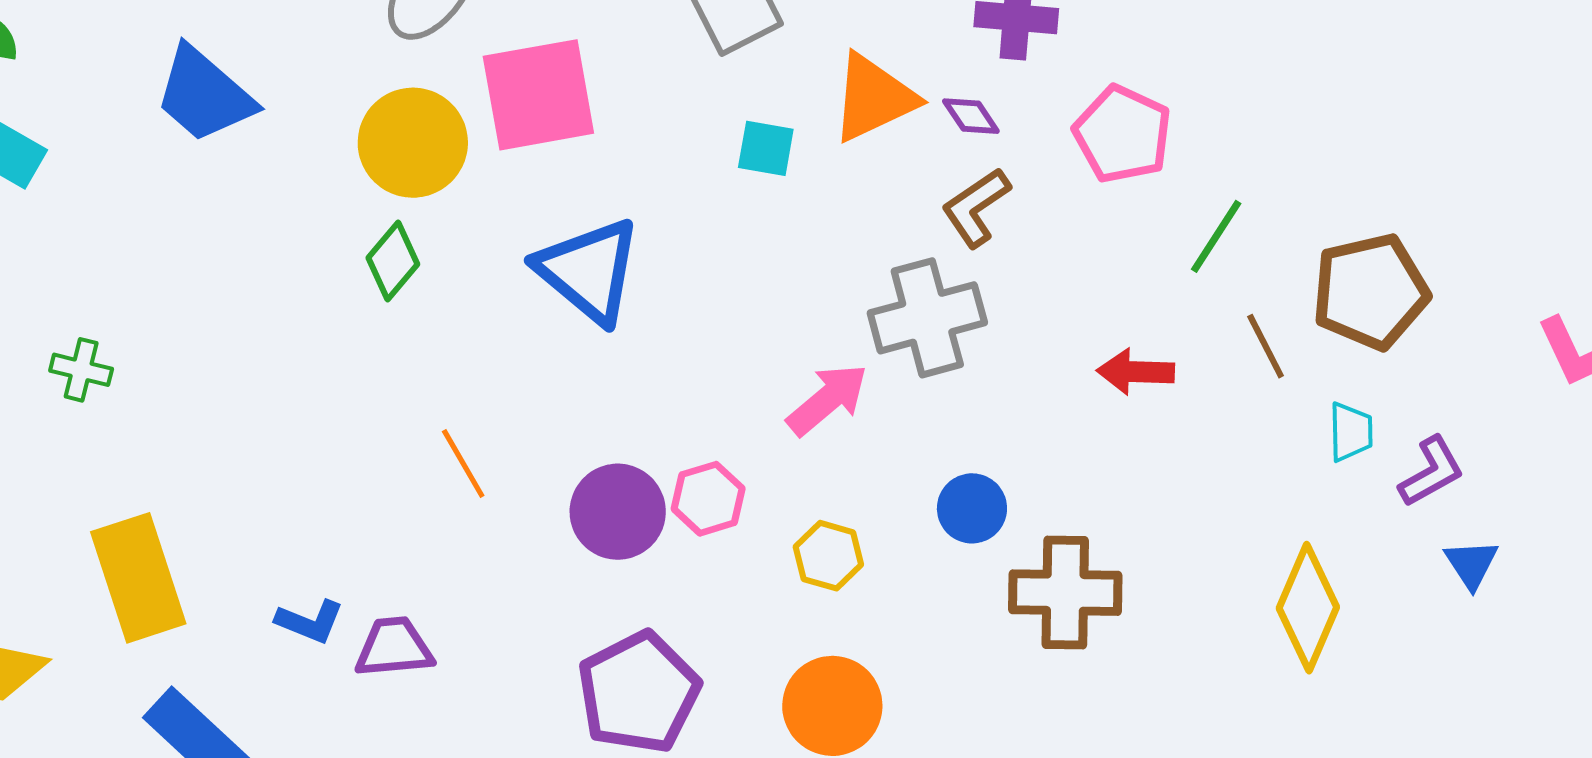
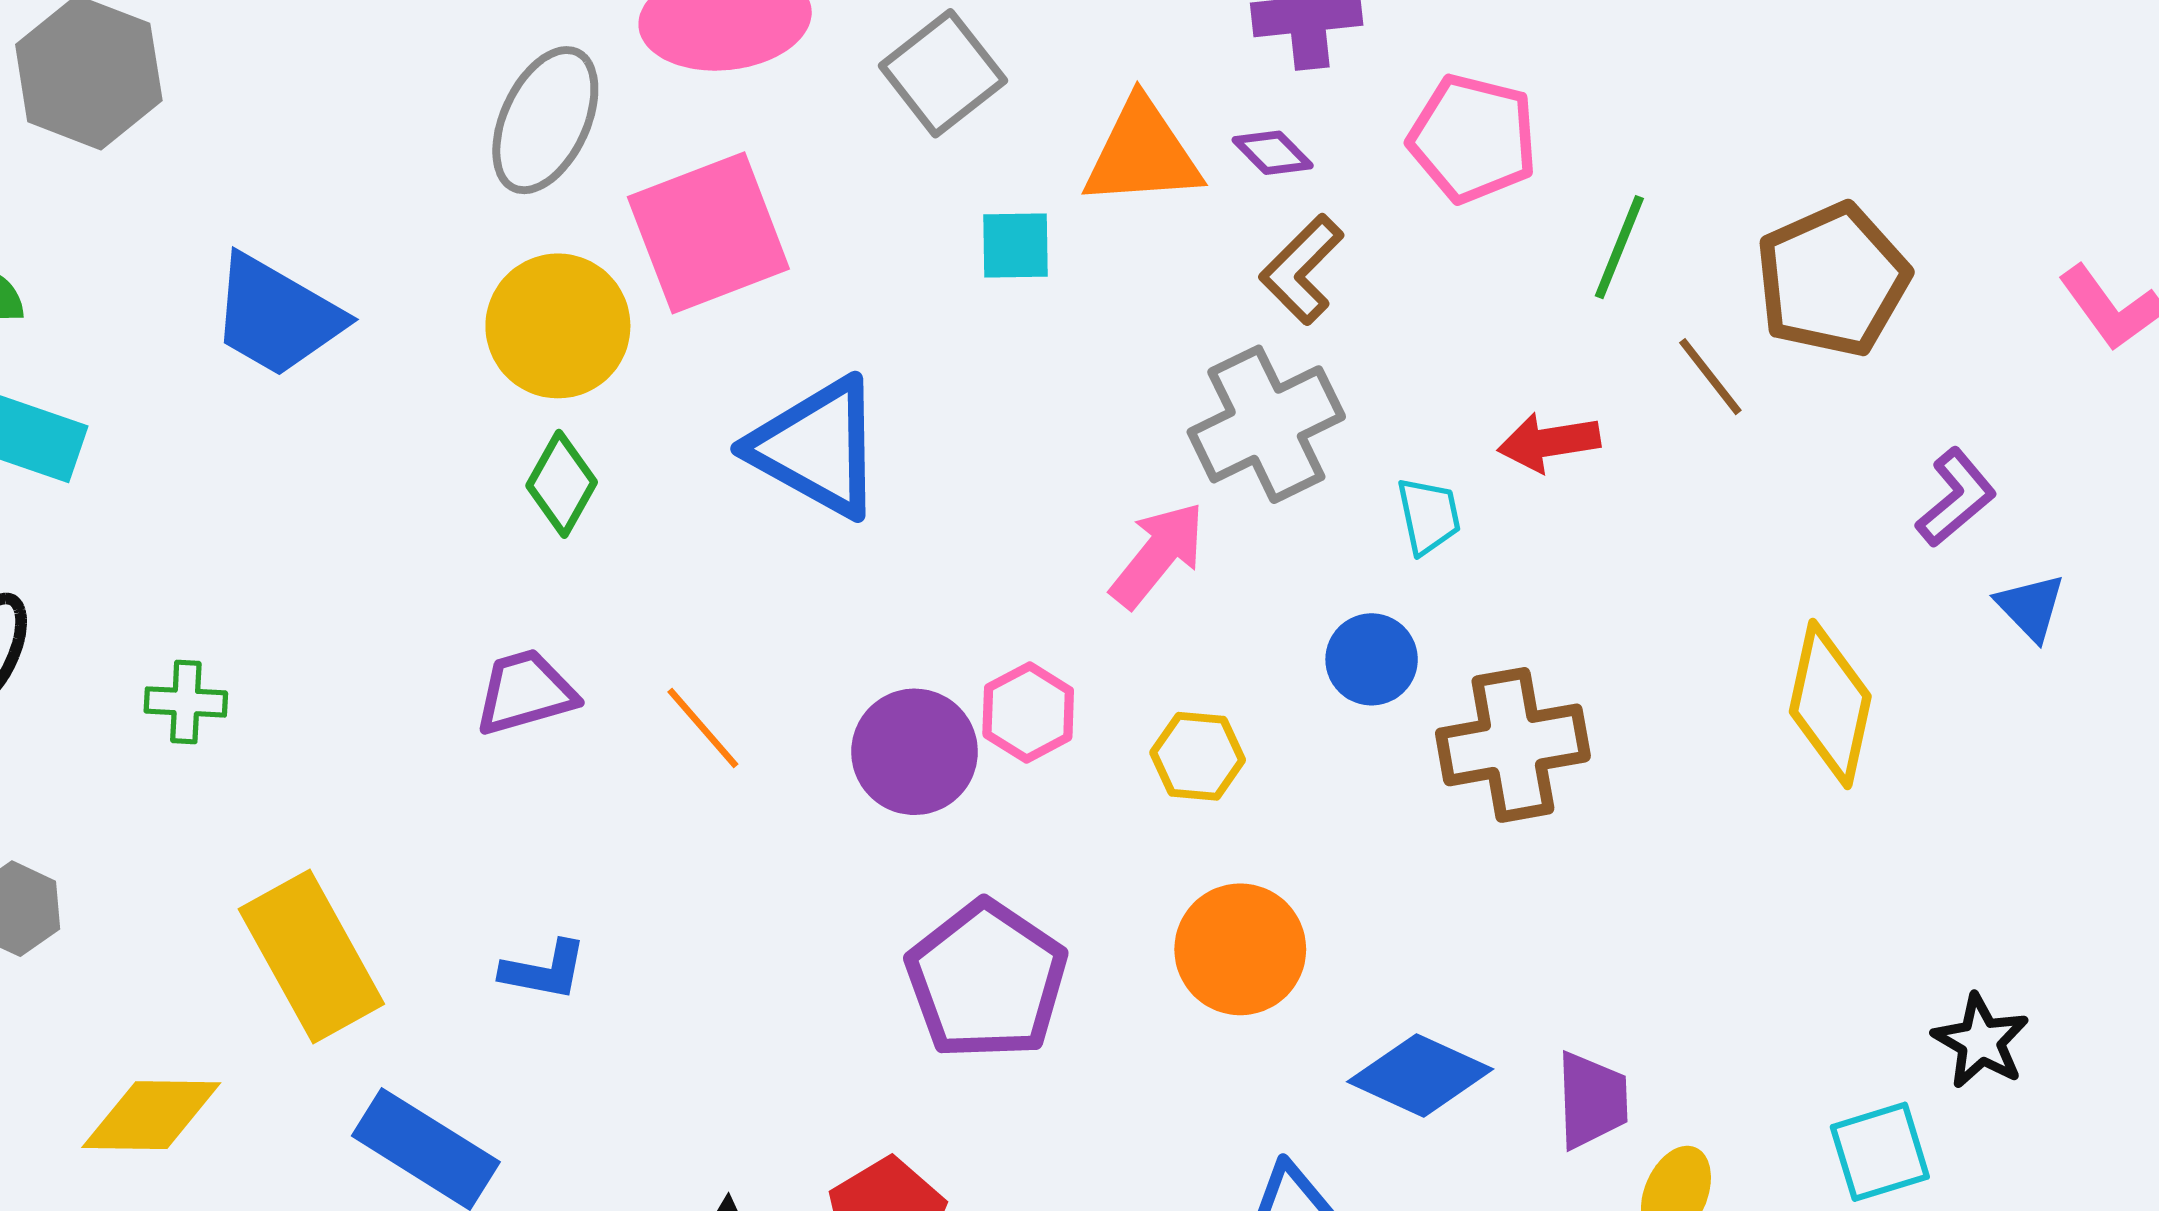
orange triangle: (874, 98) -> (1142, 154), turned 32
cyan trapezoid: (1351, 432) -> (1429, 516), moved
purple trapezoid: (394, 647) -> (525, 692), moved

